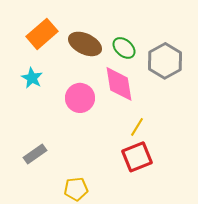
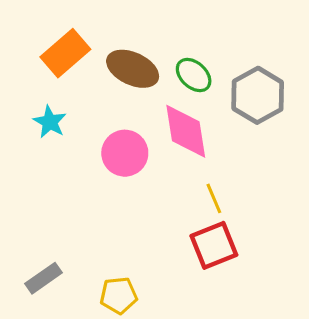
yellow line: (137, 127) -> (214, 198), turned -54
gray rectangle: (35, 154) -> (44, 278), moved

